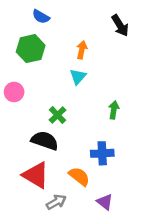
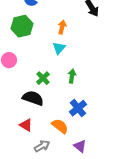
green arrow: (114, 110) -> (72, 76), moved
blue cross: (102, 153) -> (78, 108), turned -36
red triangle: (36, 175) -> (26, 125), size x0.6

